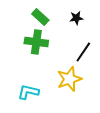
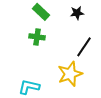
green cross: (36, 42) -> (37, 37), size x0.7

